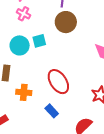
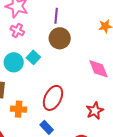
cyan square: (39, 41) -> (33, 57), turned -32
red ellipse: (58, 82) -> (53, 98), turned 60

